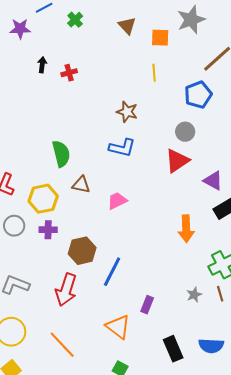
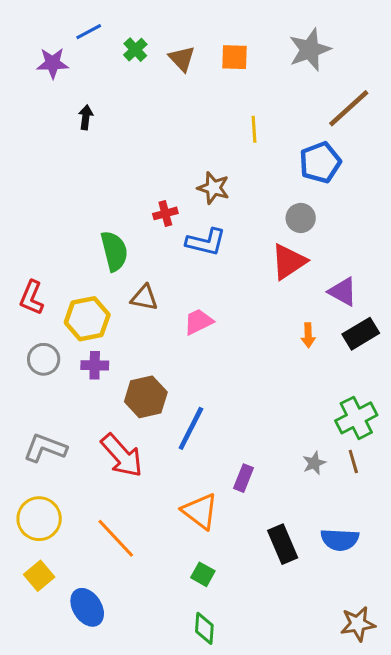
brown triangle: (127, 26) -> (182, 59), moved
orange square: (160, 38) -> (235, 57), moved
red cross: (69, 73) -> (165, 213), moved
orange arrow: (186, 229) -> (308, 335), moved, size x0.6
red arrow: (66, 290) -> (122, 456), turned -60

